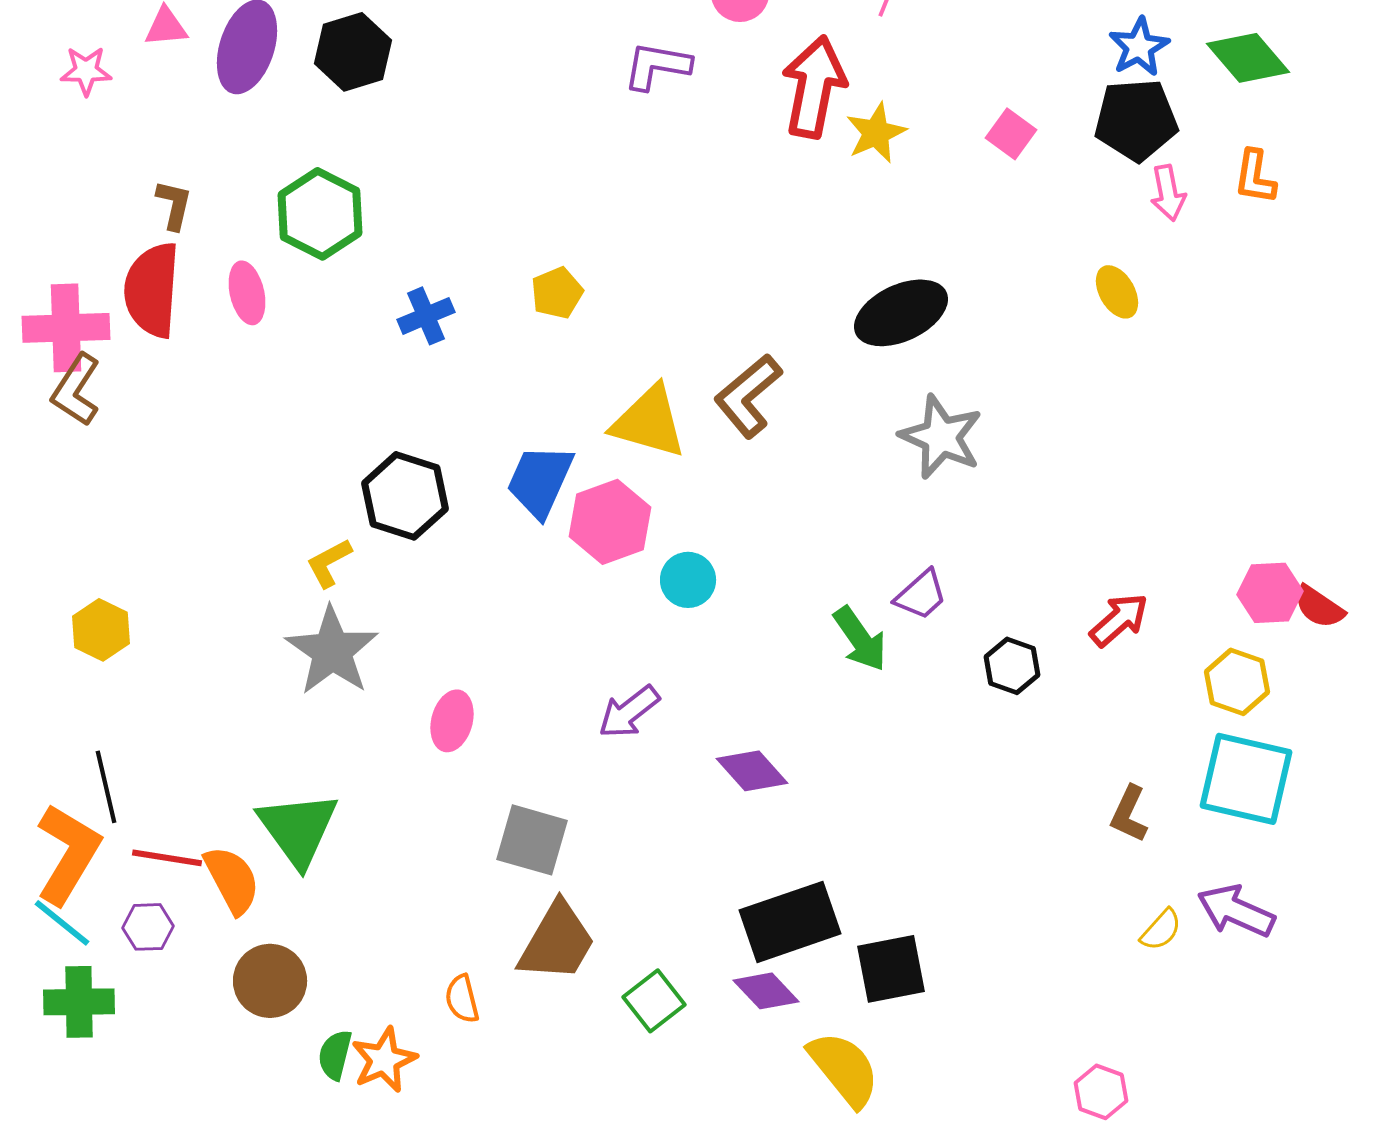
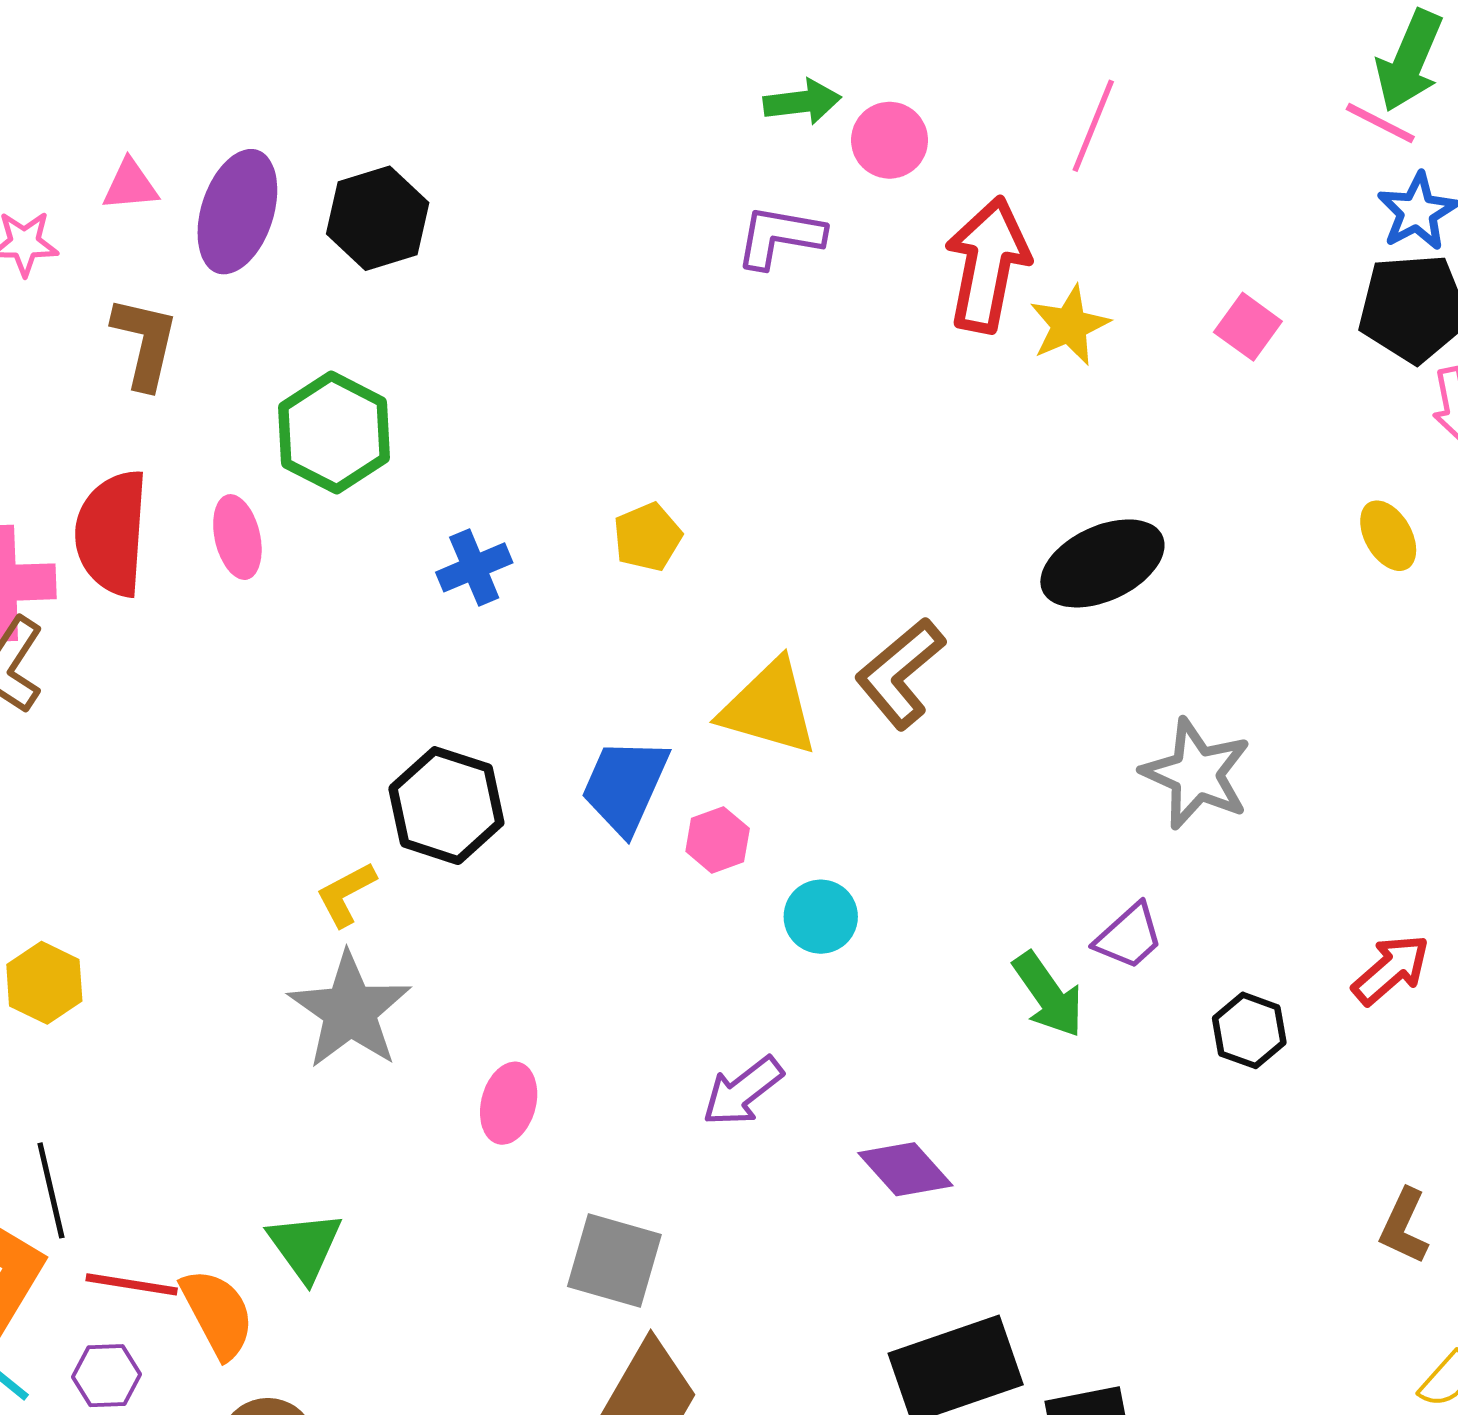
brown L-shape: (174, 205) -> (145, 343), moved, size x1.4
gray star: (941, 437) -> (1196, 774), moved
pink hexagon: (610, 522) -> (718, 840), size x0.6
green triangle: (298, 829) -> (305, 1246), size x0.7

